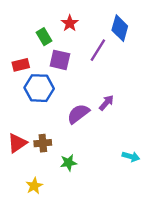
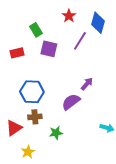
red star: (70, 23) -> (69, 16), moved
blue hexagon: (39, 88) -> (32, 92), moved
purple semicircle: (78, 114) -> (71, 102), moved
red triangle: (17, 143) -> (14, 128), moved

